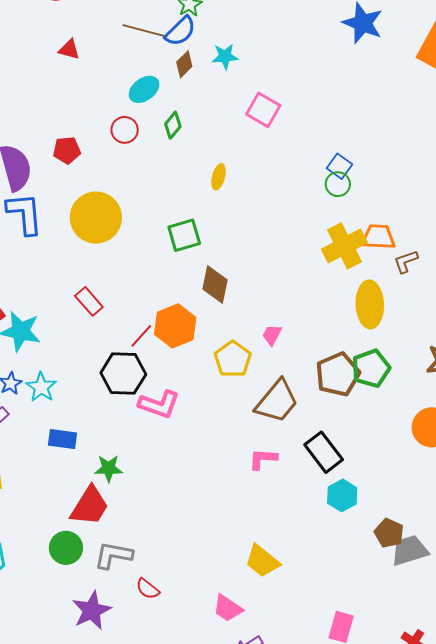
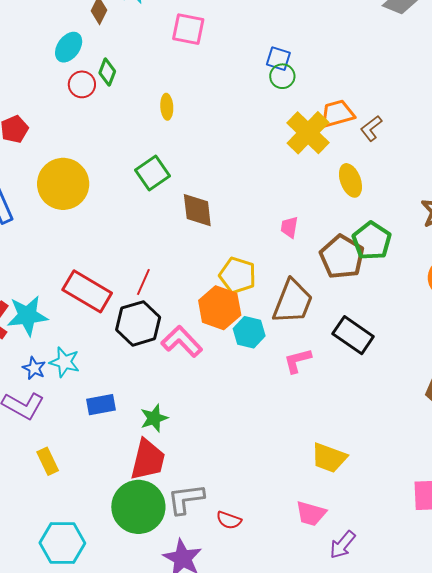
red circle: (125, 130) -> (82, 84), moved
red rectangle: (89, 301) -> (87, 291), moved, size x1.6
yellow ellipse: (370, 304) -> (350, 180), size x0.7
orange hexagon: (175, 326) -> (220, 308), moved
pink trapezoid: (272, 335) -> (289, 227), moved
pink L-shape: (159, 404) -> (182, 341), turned -135
cyan hexagon: (342, 495) -> (249, 332), moved
green circle: (66, 548) -> (138, 507), size x1.6

